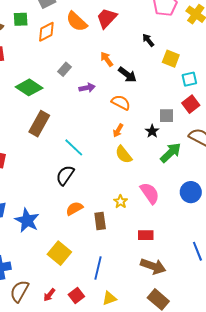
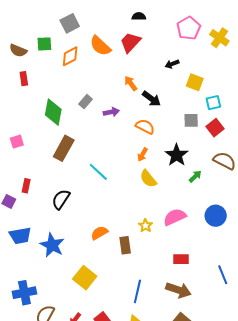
black arrow: (148, 40) -> (172, 64), turned -72
gray rectangle: (65, 69) -> (85, 102), moved
green diamond: (29, 87) -> (53, 112), turned 68
gray square: (166, 116) -> (191, 120), moved
black star: (152, 131) -> (177, 155), size x1.6
green arrow: (171, 153) -> (195, 176), size x0.6
black semicircle: (65, 175) -> (61, 199), moved
pink semicircle: (150, 193) -> (175, 217), turned -80
red rectangle: (146, 235) -> (181, 259), moved
blue line: (98, 268) -> (137, 291), moved

